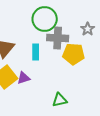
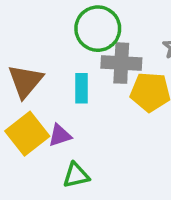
green triangle: (60, 100) -> (76, 175), moved

